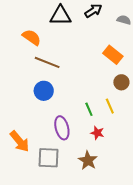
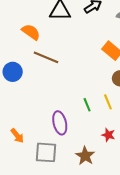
blue circle: (44, 91) -> (13, 72), moved
red star: (97, 133) -> (108, 135), moved
orange arrow: (20, 141) -> (17, 136), size x0.7

